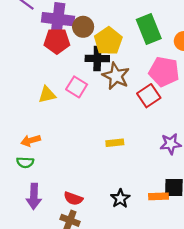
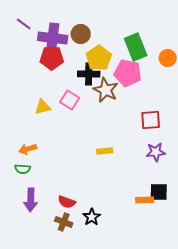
brown circle: (83, 27) -> (81, 34), moved
pink pentagon: (164, 72) -> (128, 73), moved
red square: (149, 96) -> (151, 120), moved, turned 30
black star: (120, 198) -> (92, 217), moved

